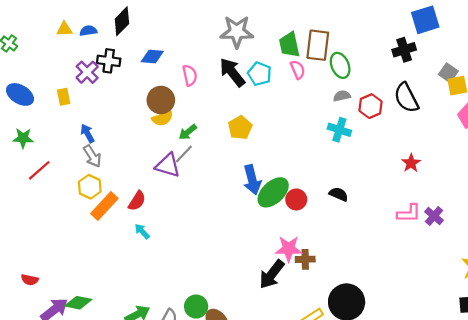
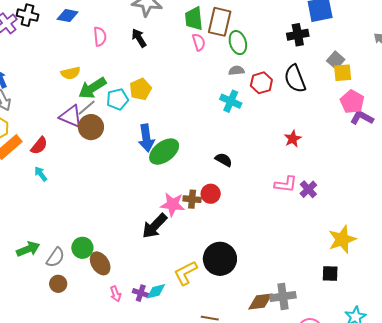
black arrow: (232, 72) -> (139, 38), size x0.7
cyan pentagon: (260, 74) -> (117, 99), moved, turned 30
brown circle: (161, 100) -> (91, 127), moved
green arrow: (188, 132) -> (92, 88), size x1.6
red circle: (296, 199) -> (211, 194), moved
brown cross: (305, 259) -> (192, 199), moved

